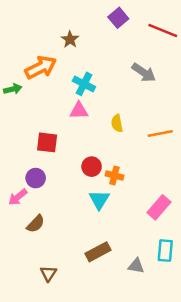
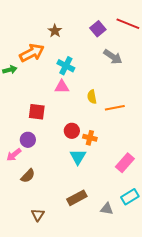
purple square: (118, 18) -> (98, 29), moved
orange line: (160, 134) -> (115, 108), moved
cyan rectangle: (165, 251) -> (130, 197), turned 54

